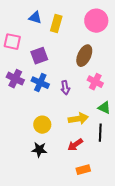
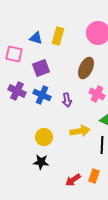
blue triangle: (35, 18) -> (36, 38), moved
red arrow: (75, 145) -> (73, 180), moved
orange rectangle: (83, 170) -> (94, 176), moved, turned -56

